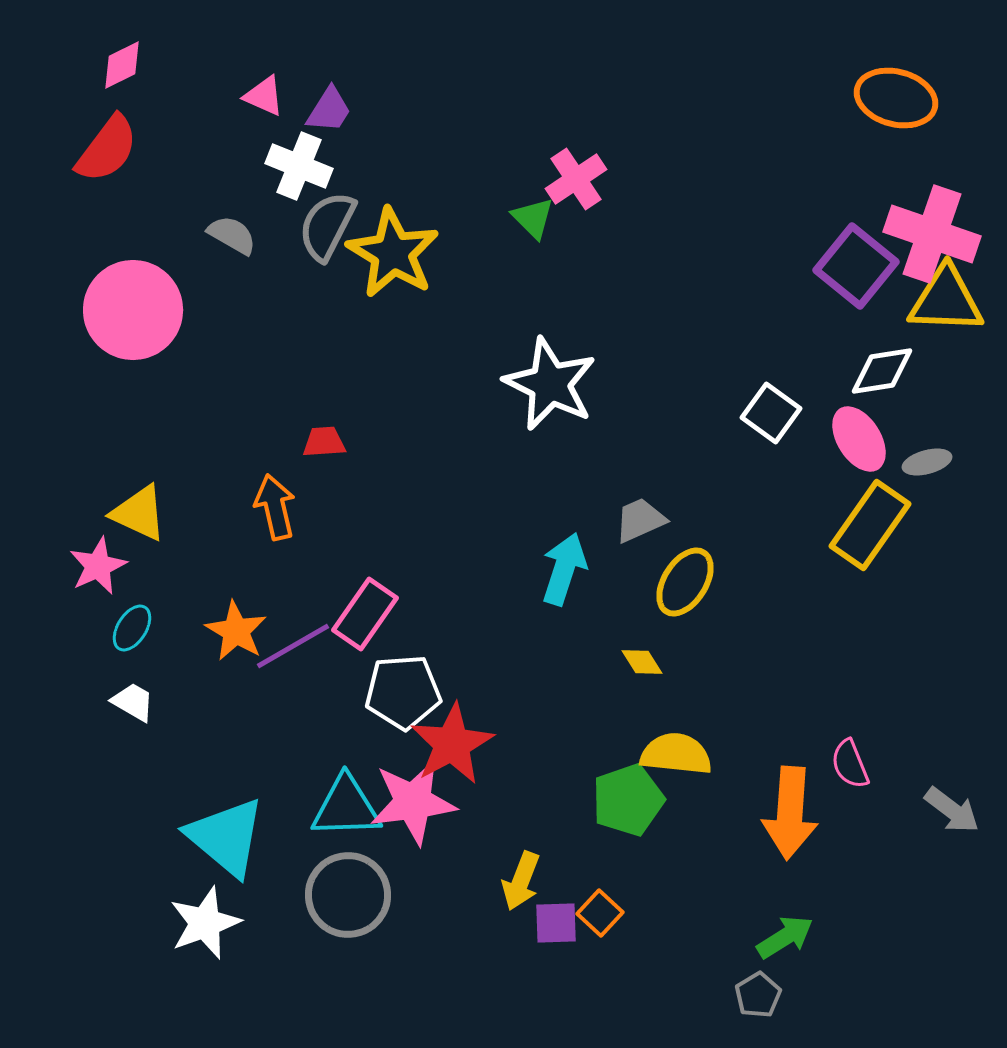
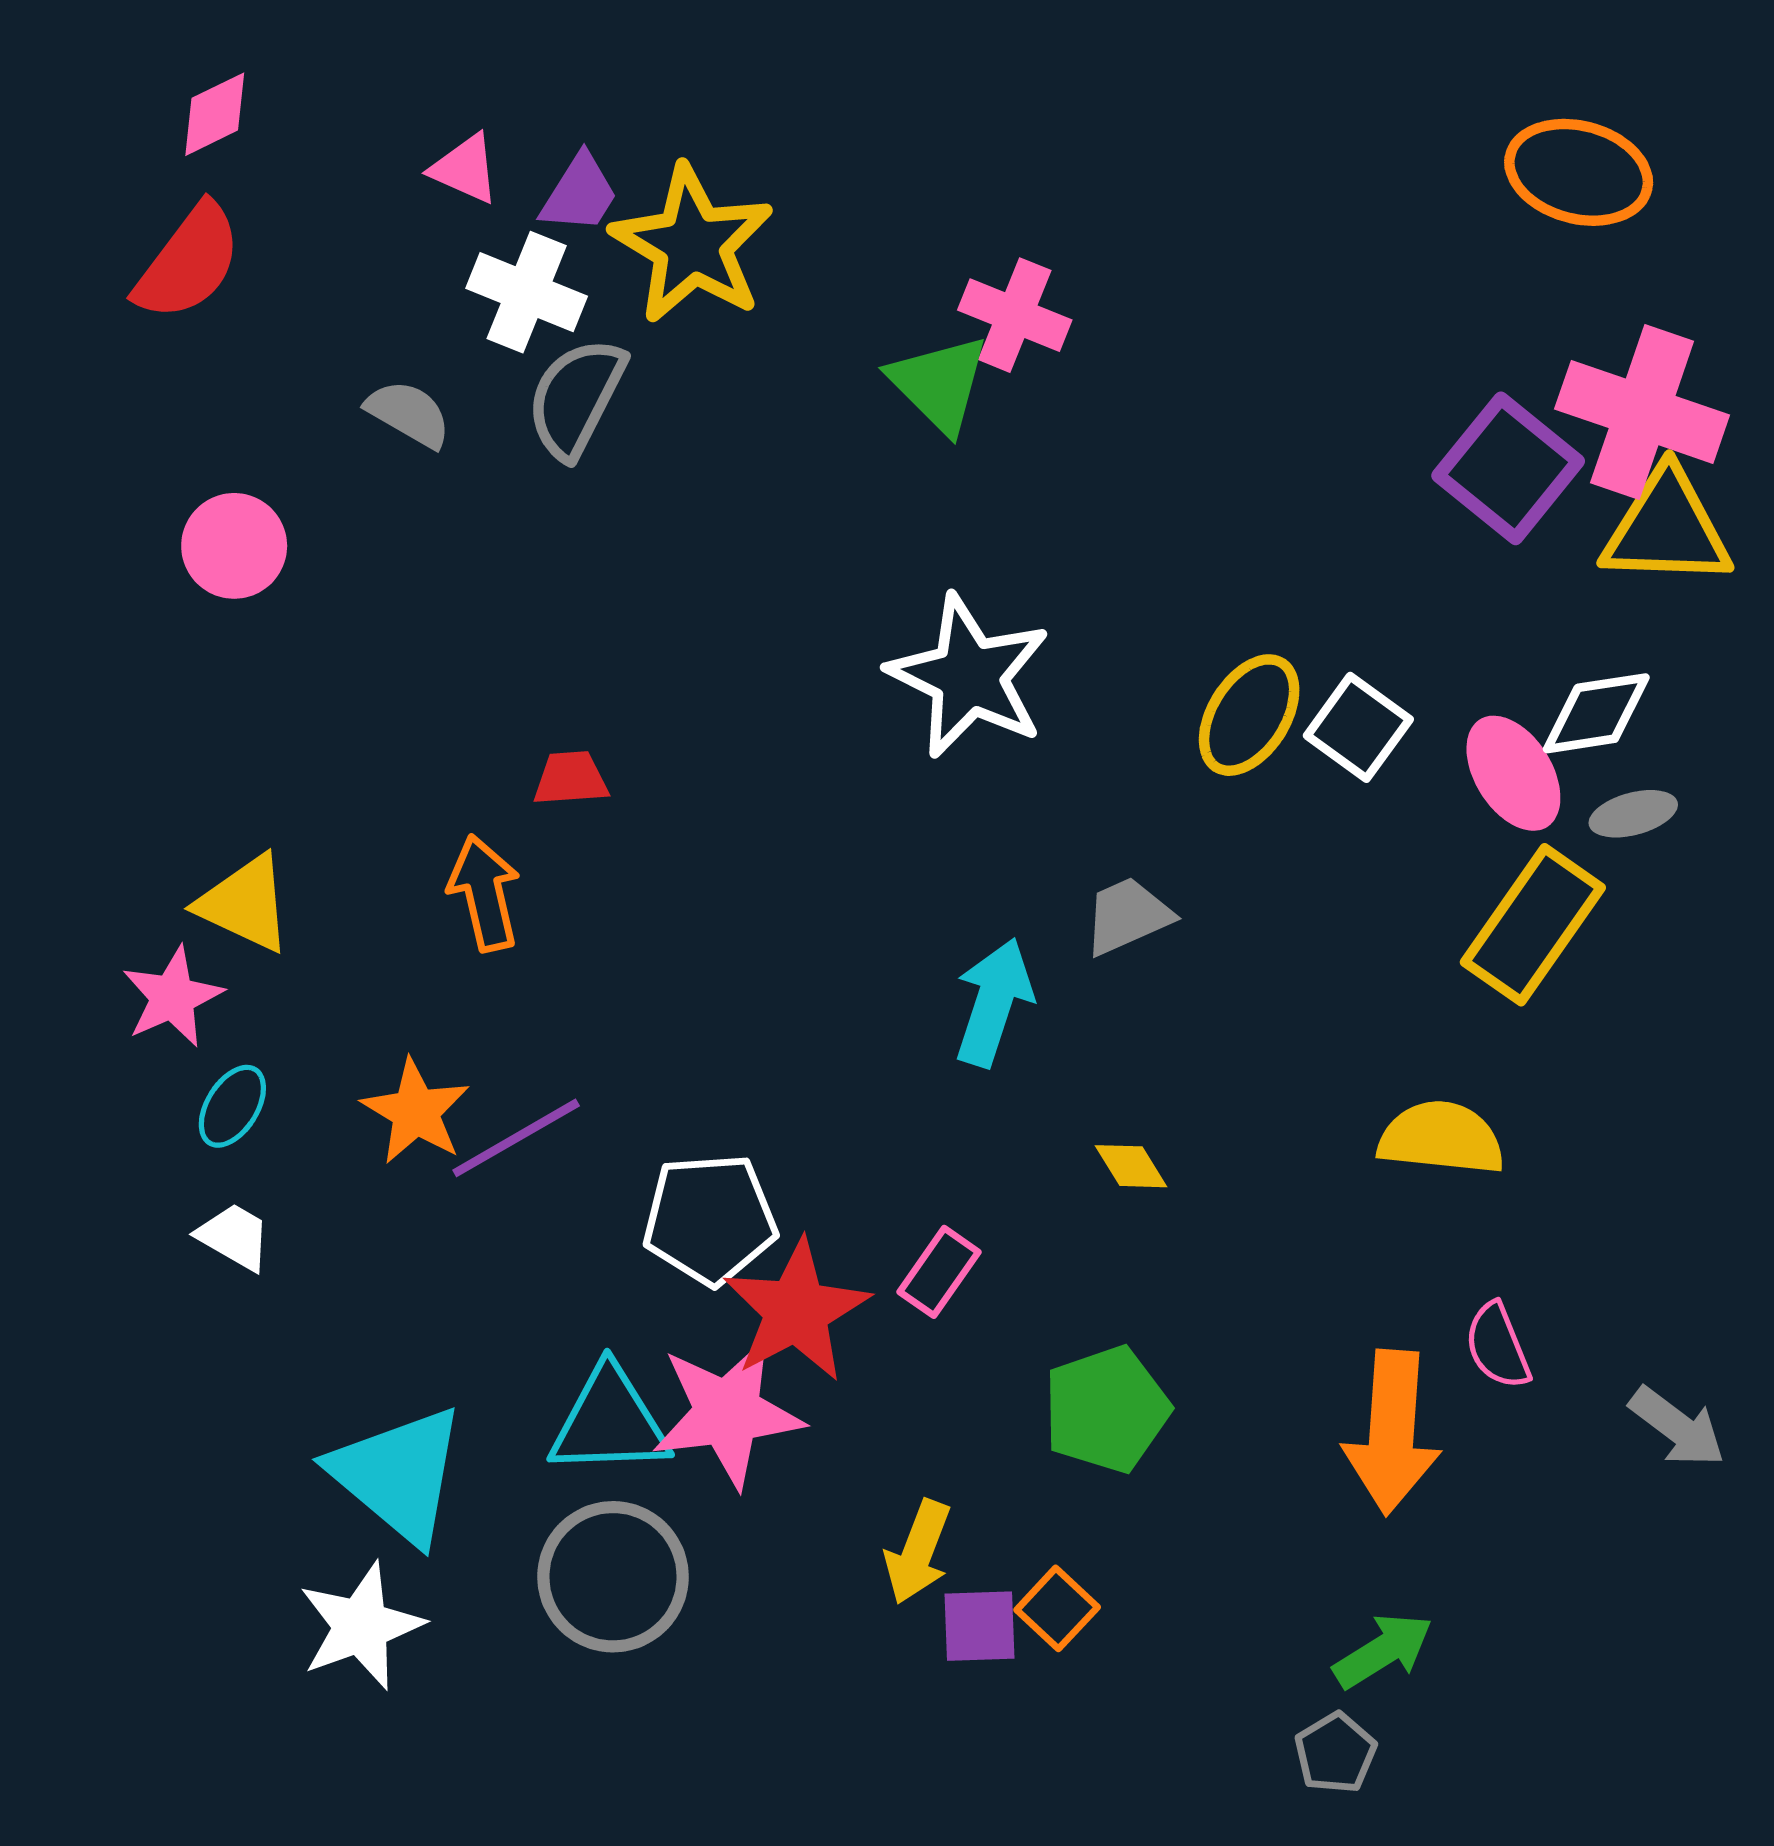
pink cross: (576, 179) -> (1015, 315), turned -34
green triangle: (533, 218) -> (939, 384), size x1.4
yellow star: (393, 253) -> (692, 245), moved
pink circle: (133, 310) -> (234, 546), size x0.6
white diamond: (882, 371) -> (1596, 713), moved
yellow ellipse: (685, 582) -> (1249, 715), moved
pink rectangle: (365, 614) -> (939, 1272), moved, size x0.7
yellow semicircle: (676, 754) -> (1441, 1138), moved

